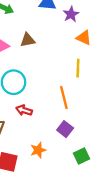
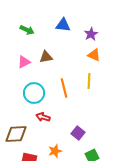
purple star: (71, 14) -> (91, 34), moved
orange line: (64, 97) -> (64, 88), moved

